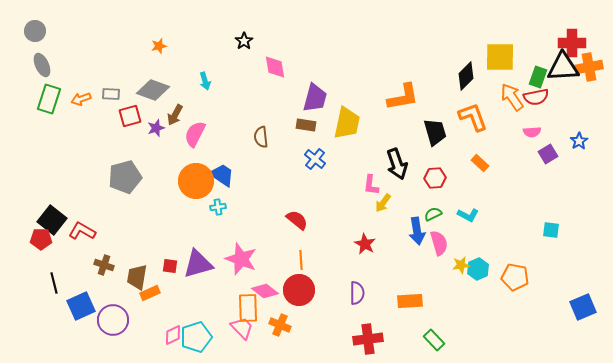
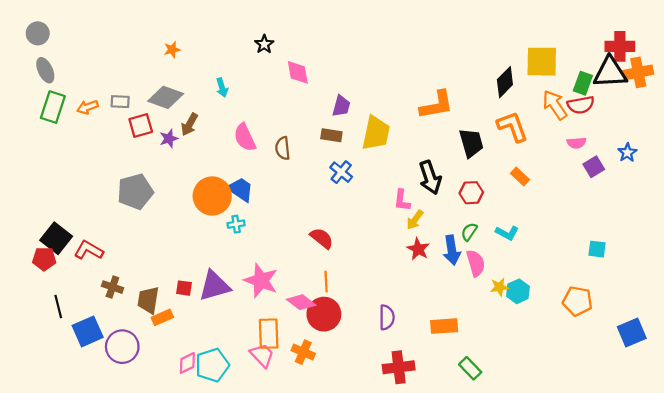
purple trapezoid: (315, 98) -> (341, 106), size x0.7
pink semicircle: (195, 134) -> (245, 137), moved, turned -52
green semicircle: (433, 214) -> (469, 232), turned -30
red star: (365, 244) -> (418, 249), moved
orange pentagon: (515, 277) -> (578, 301), moved
pink diamond: (265, 291) -> (301, 302), moved

